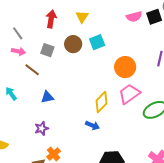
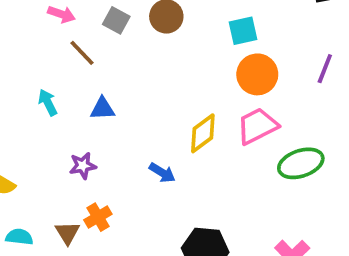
cyan square: (97, 42) -> (243, 31), moved
cyan arrow: (11, 94) -> (48, 102), moved
blue arrow: (92, 125) -> (162, 173), moved

